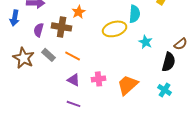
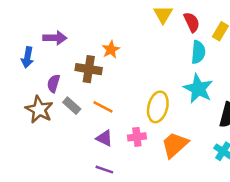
cyan semicircle: (135, 14) -> (198, 52), moved
yellow ellipse: (115, 29) -> (158, 107), moved, turned -60
purple semicircle: (39, 30) -> (53, 83), moved
cyan star: (146, 42) -> (198, 89), size x1.6

